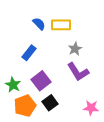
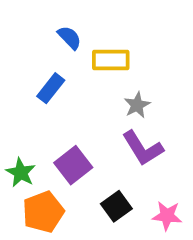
blue semicircle: (39, 24) -> (69, 38), moved
blue rectangle: (29, 53) -> (51, 88), moved
black square: (50, 103) -> (116, 206), moved

